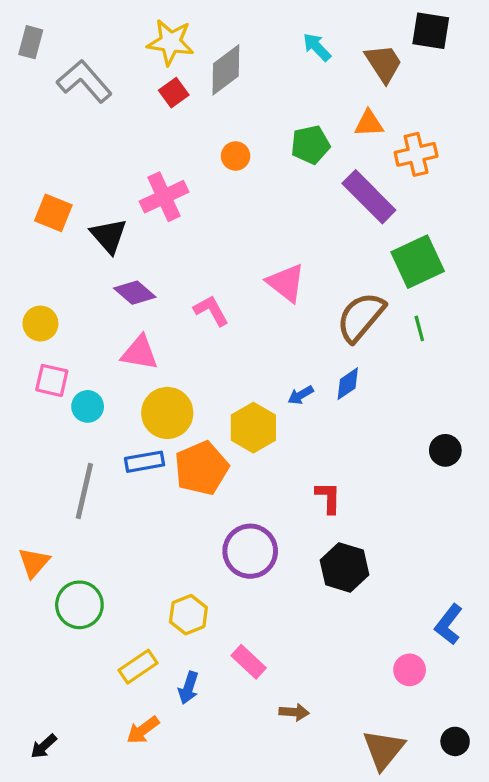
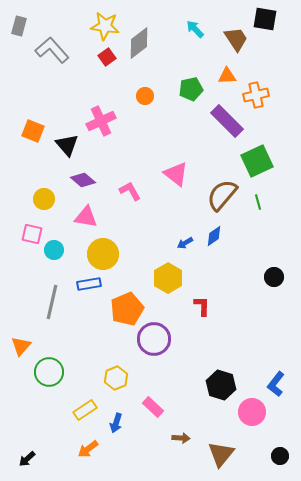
yellow circle: (40, 324) -> (44, 199), moved
yellow hexagon: (253, 428) -> (168, 278), moved
orange pentagon: (201, 468) -> (127, 309), moved
black hexagon: (345, 567) -> (221, 385), moved
pink circle: (410, 670) -> (252, 412), size x1.4
brown triangle: (384, 750) -> (221, 454), moved

